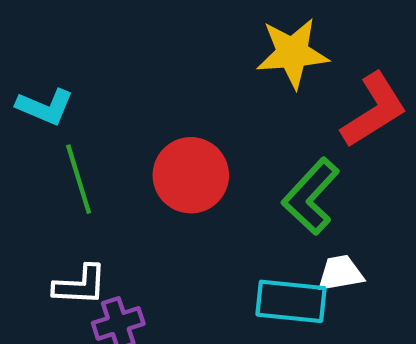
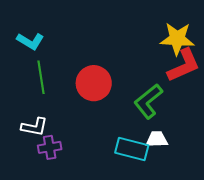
yellow star: (292, 53) -> (177, 39), moved

